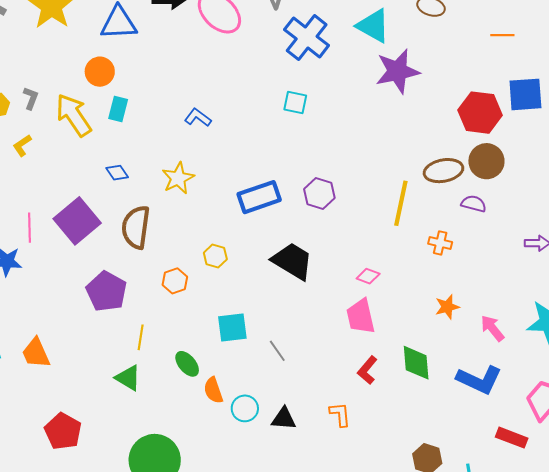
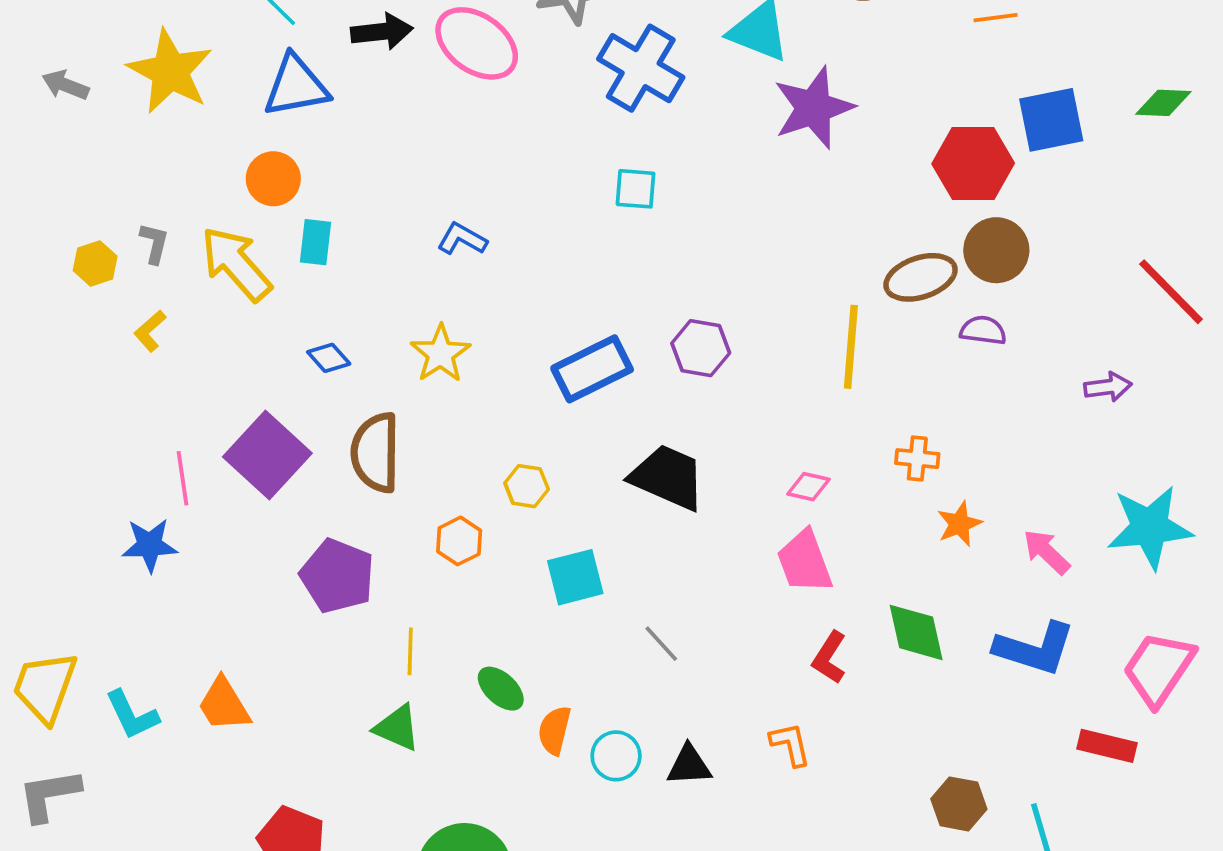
orange cross: (440, 243) -> (917, 459), moved
cyan square: (232, 327) -> (575, 577), moved
orange semicircle: (213, 390) -> (555, 730), turned 40

